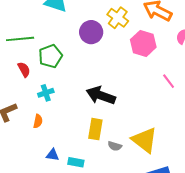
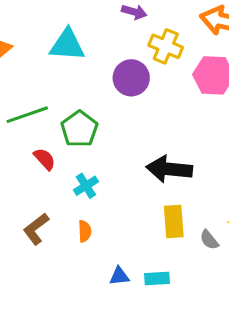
gray semicircle: (115, 146) -> (209, 240), turned 48

